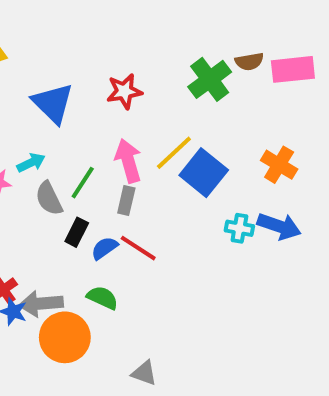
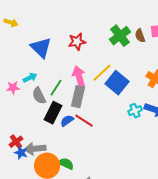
brown semicircle: (249, 62) -> (140, 36), moved, turned 80
gray rectangle: (126, 200) -> (78, 97), size x1.5
cyan cross: (239, 228) -> (135, 111), turned -32
black rectangle: (77, 232) -> (53, 113), size x1.5
green semicircle: (102, 298) -> (66, 164), moved

